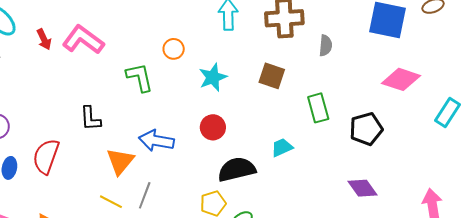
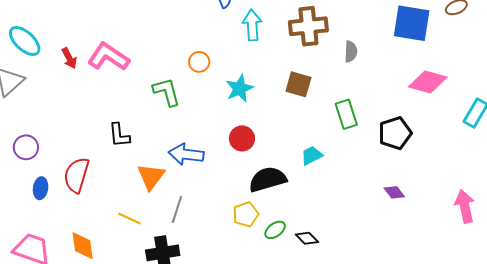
purple diamond: (363, 188) -> (394, 192), size x0.7
yellow line: (111, 202) -> (130, 219), moved

